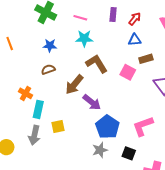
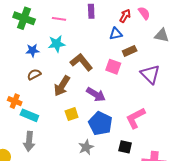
red arrow: (135, 19) -> (125, 16), moved
cyan star: (84, 38) -> (57, 44), moved
purple arrow: (92, 102) -> (96, 94), moved
cyan rectangle: (38, 109) -> (29, 115), turned -72
yellow square: (58, 127) -> (72, 114), moved
gray star: (100, 150) -> (86, 147), moved

